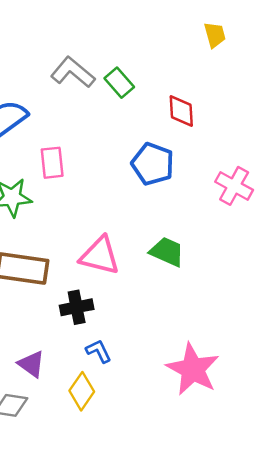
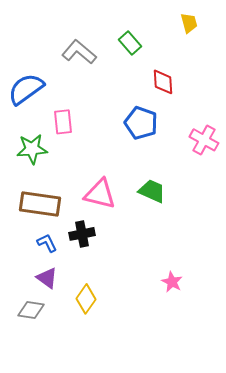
green rectangle: (119, 83) -> (130, 43), moved
blue L-shape: (99, 351) -> (47, 243), moved
pink star: (193, 369) -> (172, 282), size x0.5

